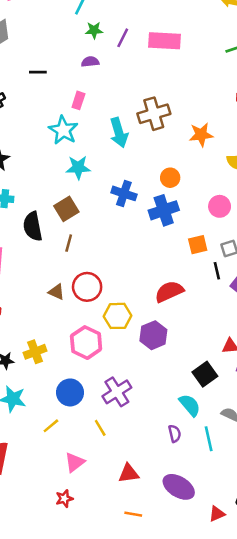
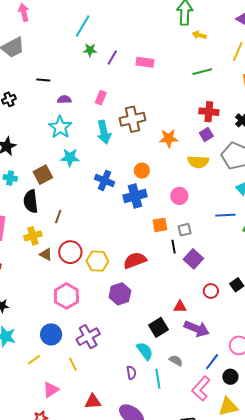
pink rectangle: (164, 41) -> (145, 62), size x0.7
purple semicircle: (90, 62) -> (64, 99), moved
pink rectangle: (78, 100) -> (101, 98), moved
brown square: (66, 209) -> (43, 175), moved
yellow hexagon: (118, 316) -> (97, 261), moved
yellow cross: (35, 352) -> (33, 236), moved

